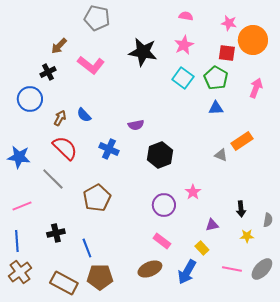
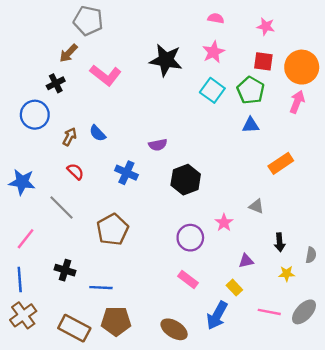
gray pentagon: (97, 18) -> (88, 21), moved
orange circle: (253, 40) -> (302, 67), moved
red semicircle: (65, 148) -> (75, 172), size x0.6
gray triangle: (221, 155) -> (256, 206), moved
pink line: (22, 206) -> (26, 239), turned -30
black cross: (56, 233) -> (65, 270), turned 30
blue line: (87, 248) -> (101, 288), turned -66
brown ellipse: (150, 269) -> (174, 329), moved, turned 55

